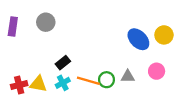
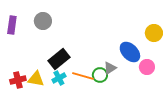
blue ellipse: (138, 39) -> (130, 52), moved
black rectangle: (63, 63) -> (59, 59), size x1.5
gray triangle: (128, 76) -> (110, 68), moved, turned -32

